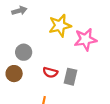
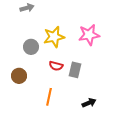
yellow star: (60, 26) -> (54, 37), moved
brown circle: (14, 74) -> (19, 76), moved

